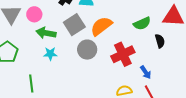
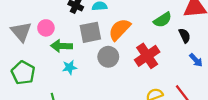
gray square: (74, 25) -> (90, 32), turned 30
blue arrow: (146, 72) -> (196, 60), moved

